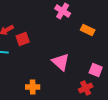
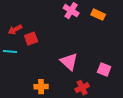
orange rectangle: (88, 30) -> (98, 15), moved
red cross: (86, 88) -> (82, 88), moved

